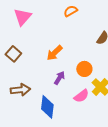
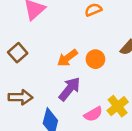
orange circle: (84, 69) -> (95, 59), moved
purple arrow: (59, 78) -> (69, 89), size x1.5

